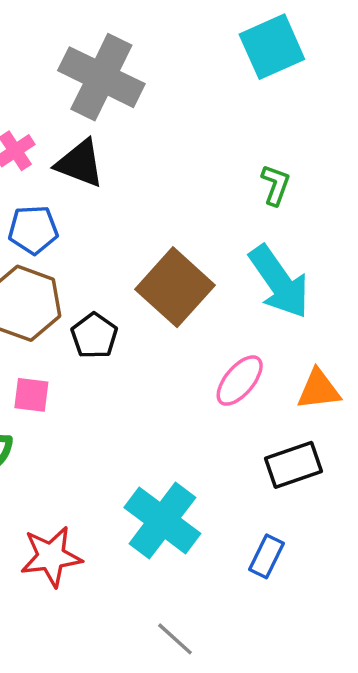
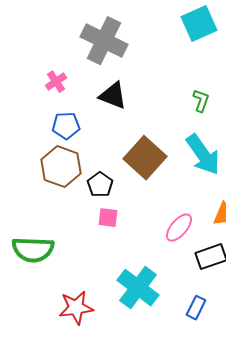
black triangle: (80, 163) -> (113, 96), moved
pink ellipse: (240, 381) -> (179, 228), moved
pink square: (31, 395) -> (108, 218), moved

